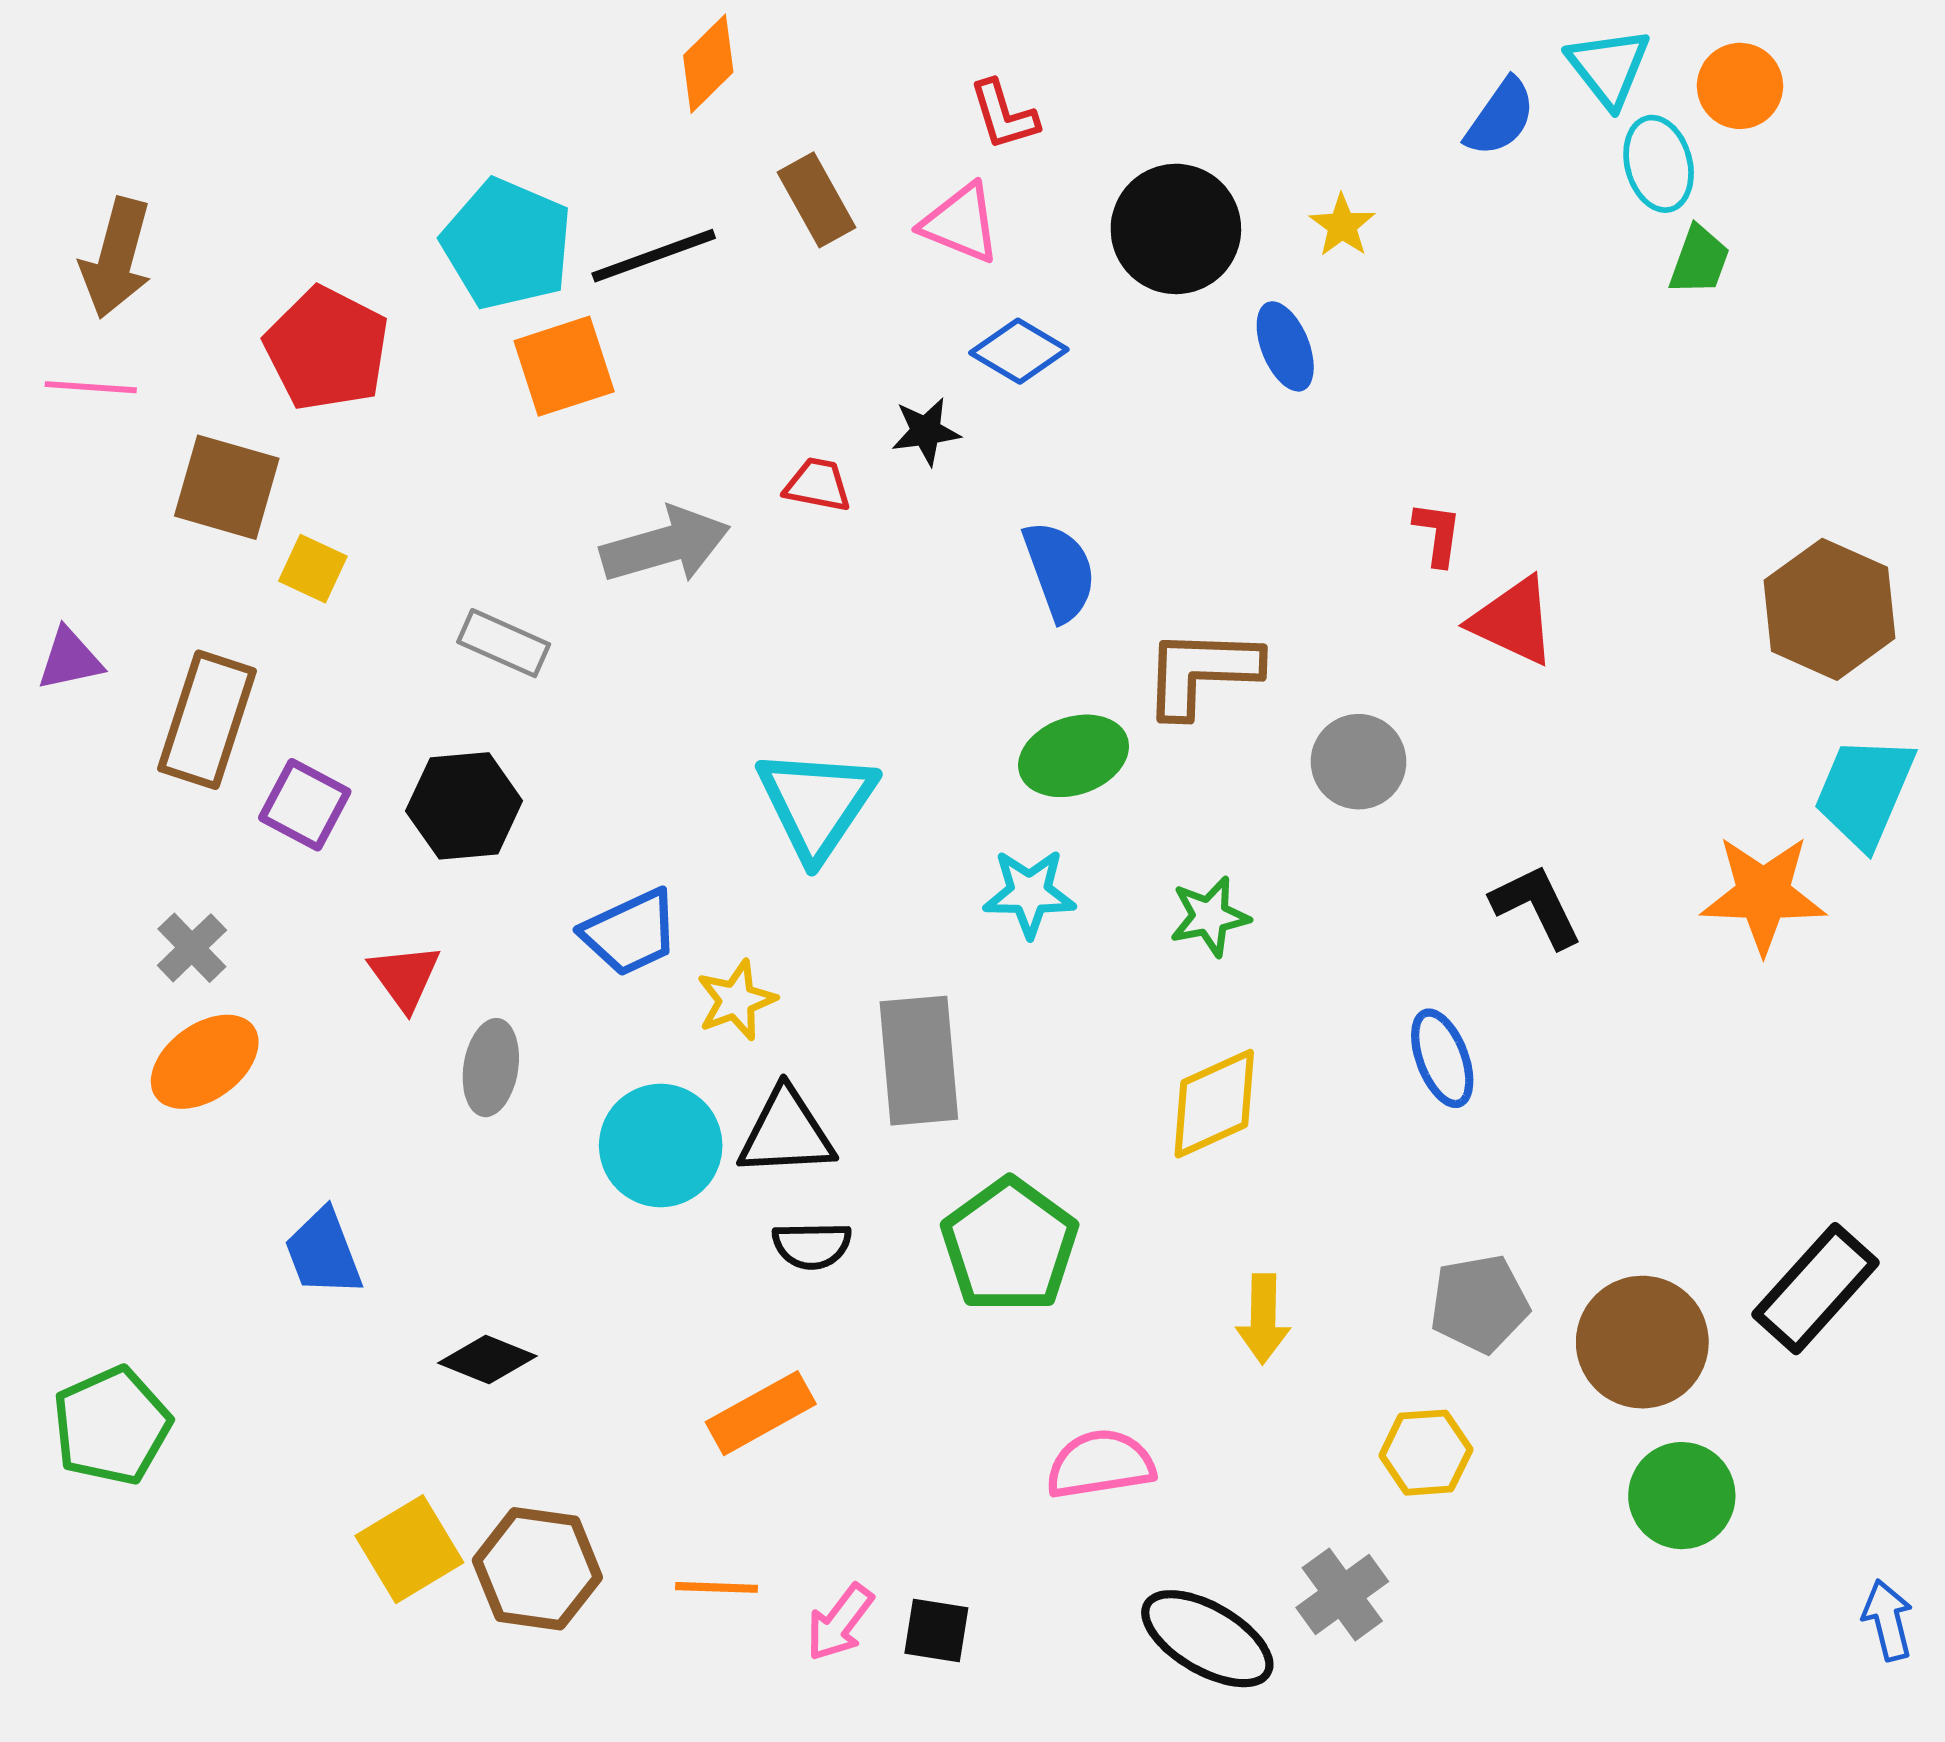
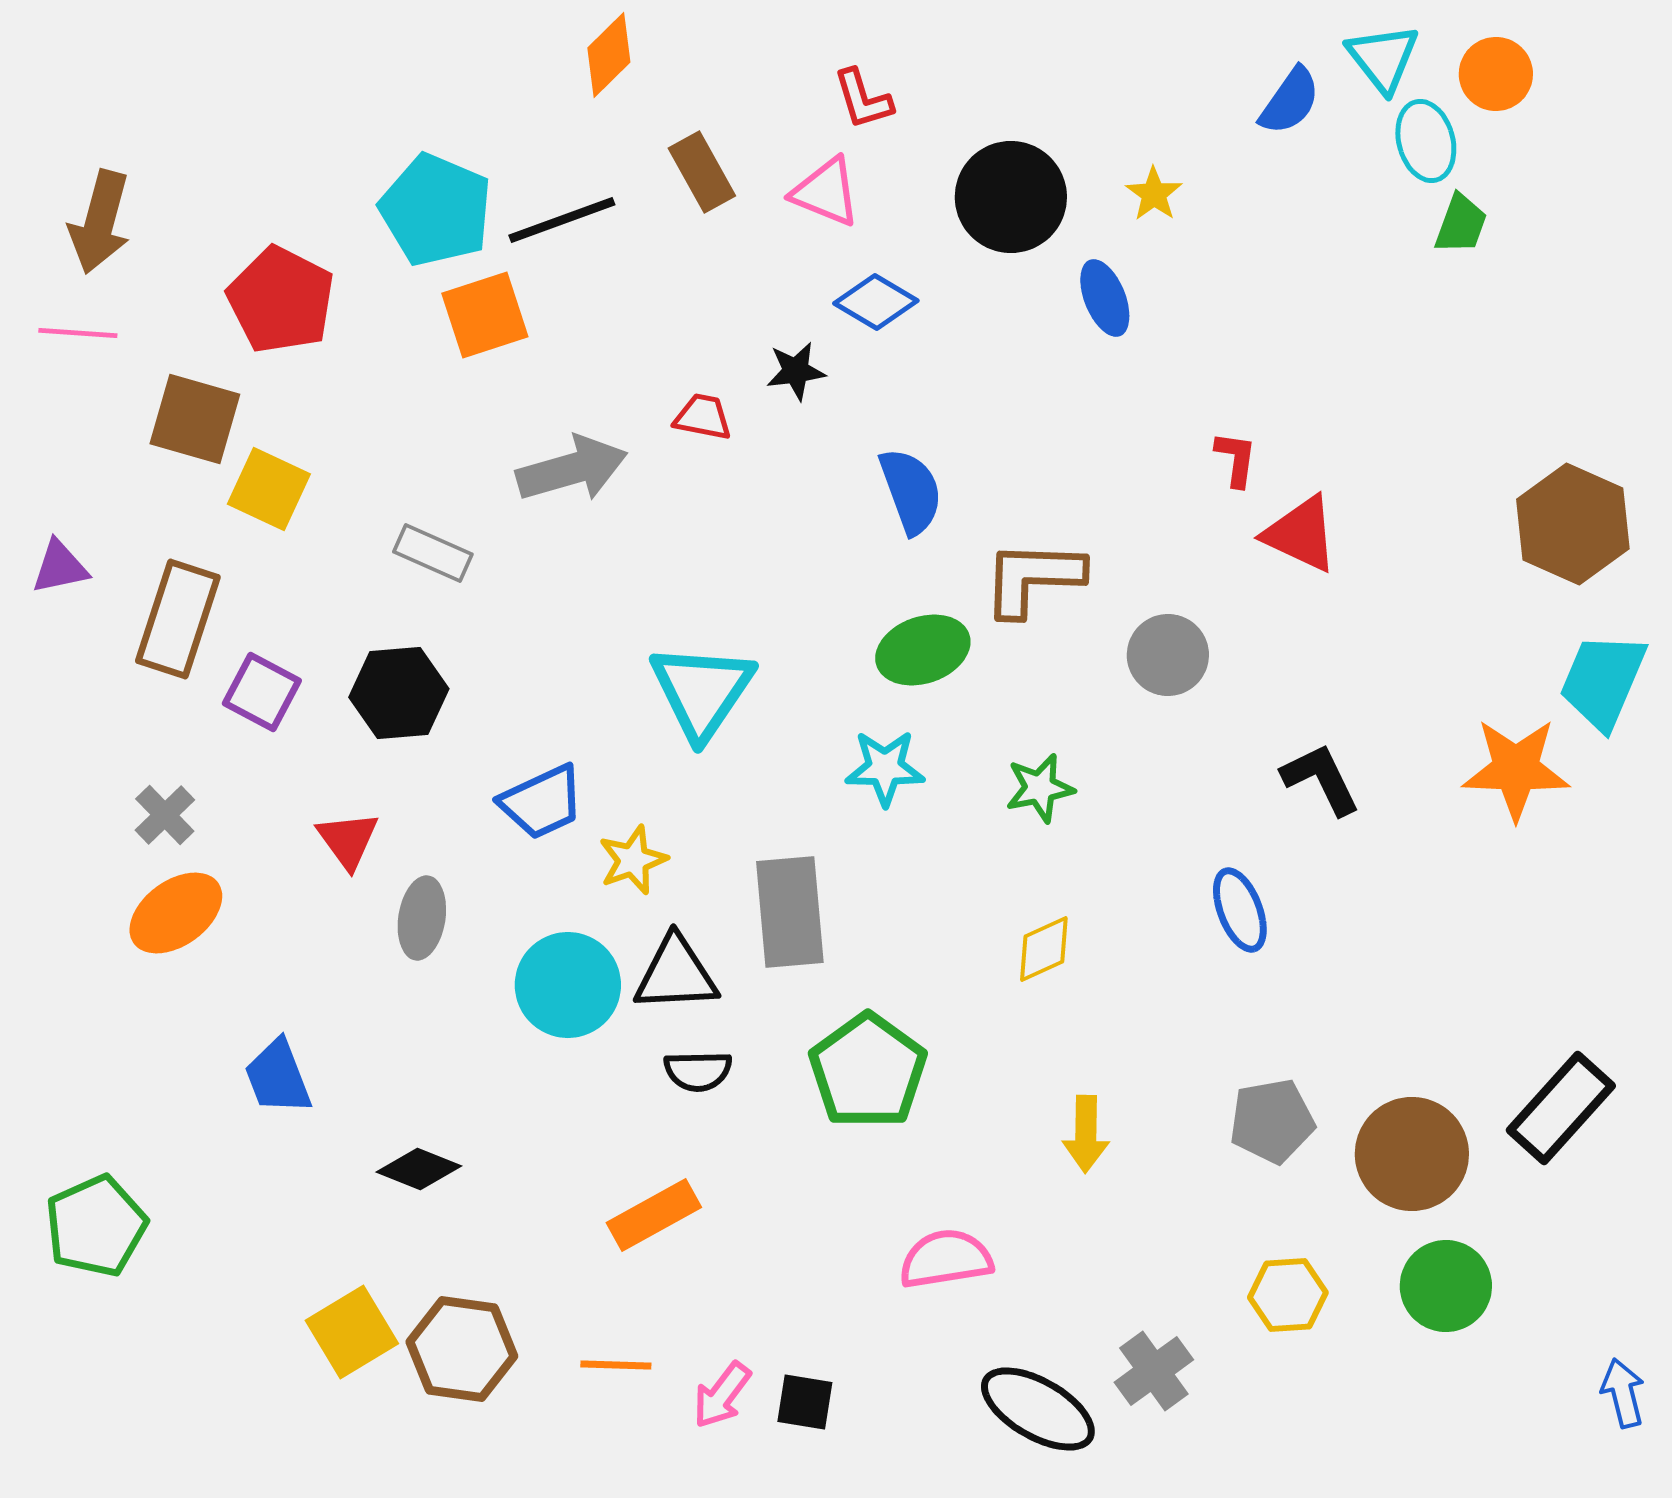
yellow square: (313, 569) -> (269, 489), size x1.4
yellow diamond: (1214, 1104) -> (1044, 949), size x0.7
yellow hexagon: (1426, 1453) -> (1288, 1295), moved

